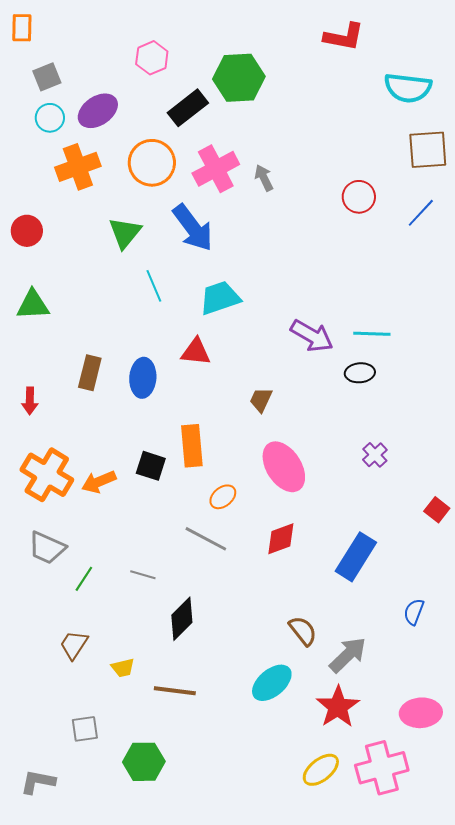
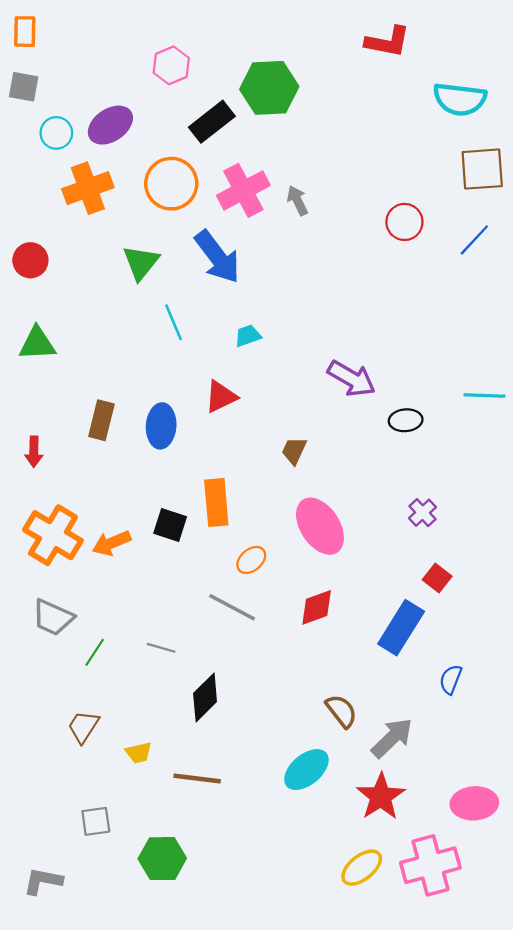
gray square: (47, 77) -> (24, 87), moved, turned 32
cyan trapezoid: (220, 298) -> (248, 336), size x0.6
cyan line: (372, 334) -> (484, 395), moved
red triangle: (196, 352) -> (221, 397), turned -32
red square: (437, 510) -> (437, 578), moved
blue semicircle: (414, 612) -> (451, 679), moved

